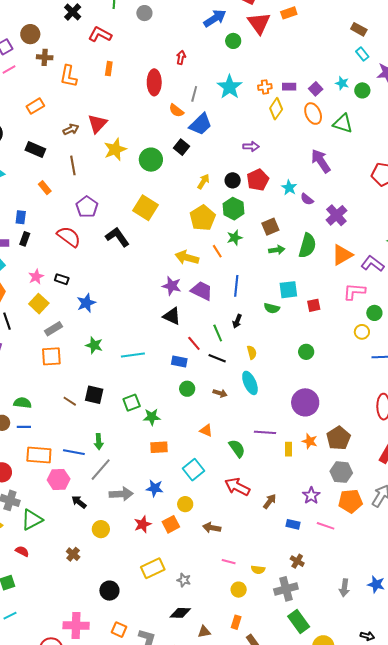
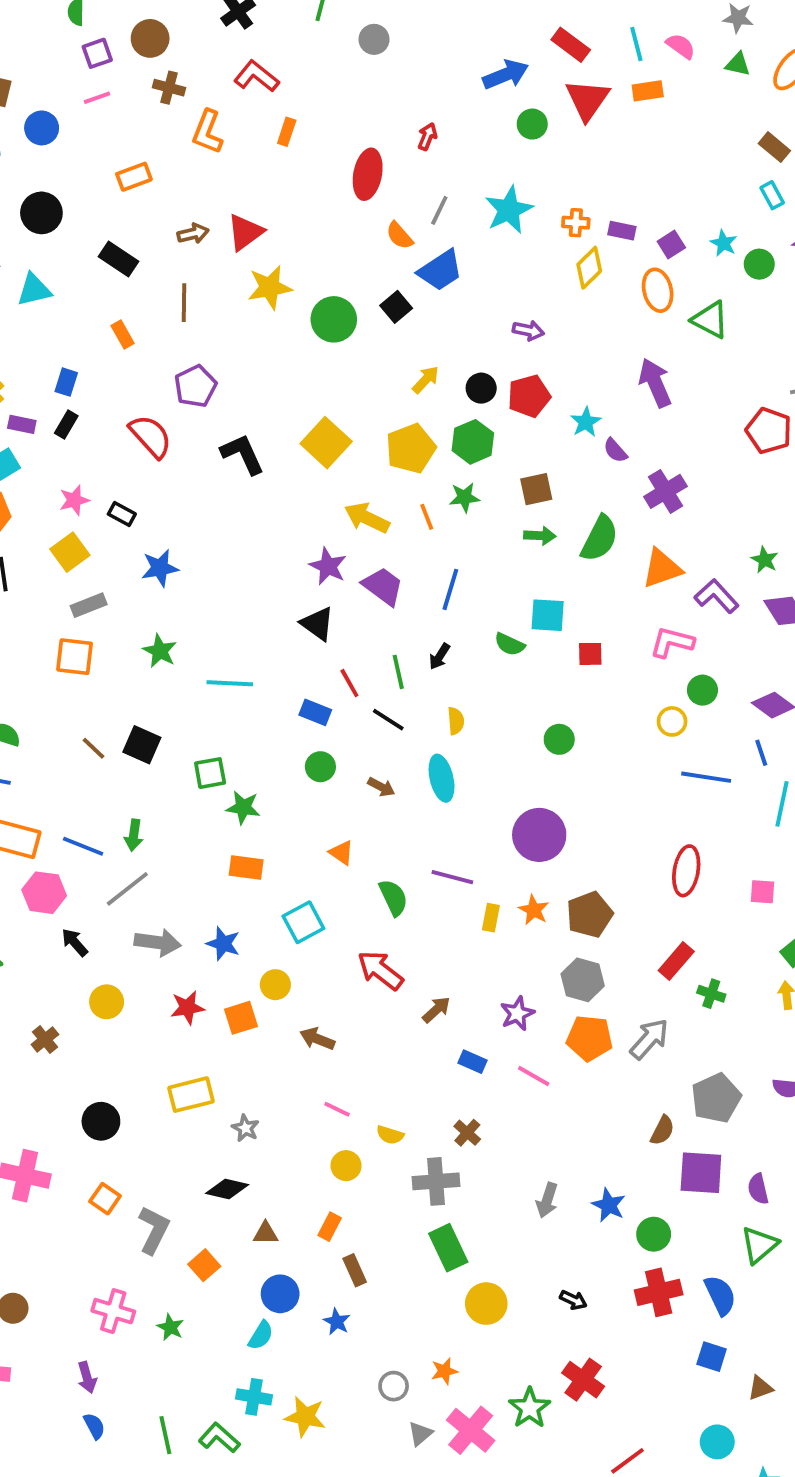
red L-shape: (100, 34) -> (256, 76), moved
yellow square: (146, 208) -> (326, 443), moved

